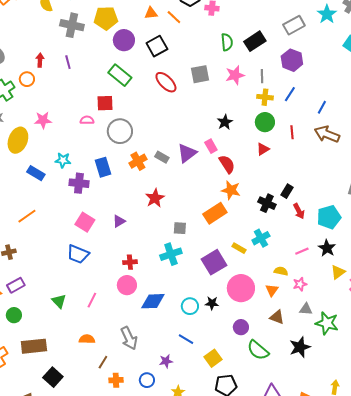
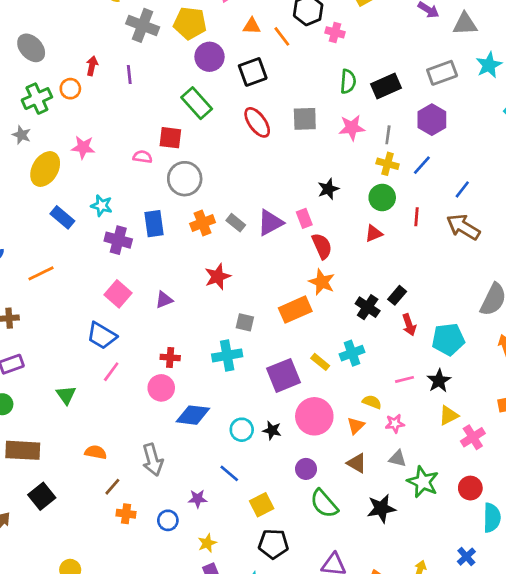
pink line: (92, 300) -> (111, 372), moved

